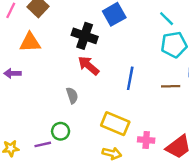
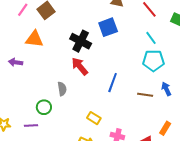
yellow rectangle: (115, 124) -> (94, 118), size x0.6
green circle: (61, 131) -> (44, 107), moved

